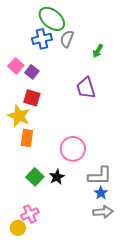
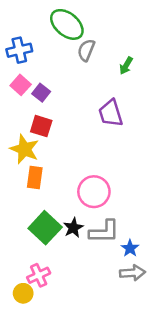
blue cross: (42, 39) -> (19, 50), moved
gray L-shape: (100, 176) -> (104, 232), moved
green square: (35, 177) -> (45, 228), size x1.4

